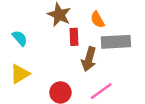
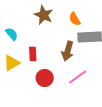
red rectangle: (74, 37) -> (33, 54), moved

